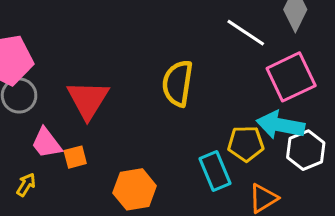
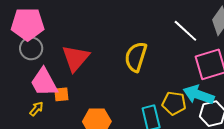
pink trapezoid: (46, 143) -> (44, 82), size x1.4
yellow arrow: (26, 185) -> (36, 109), moved

